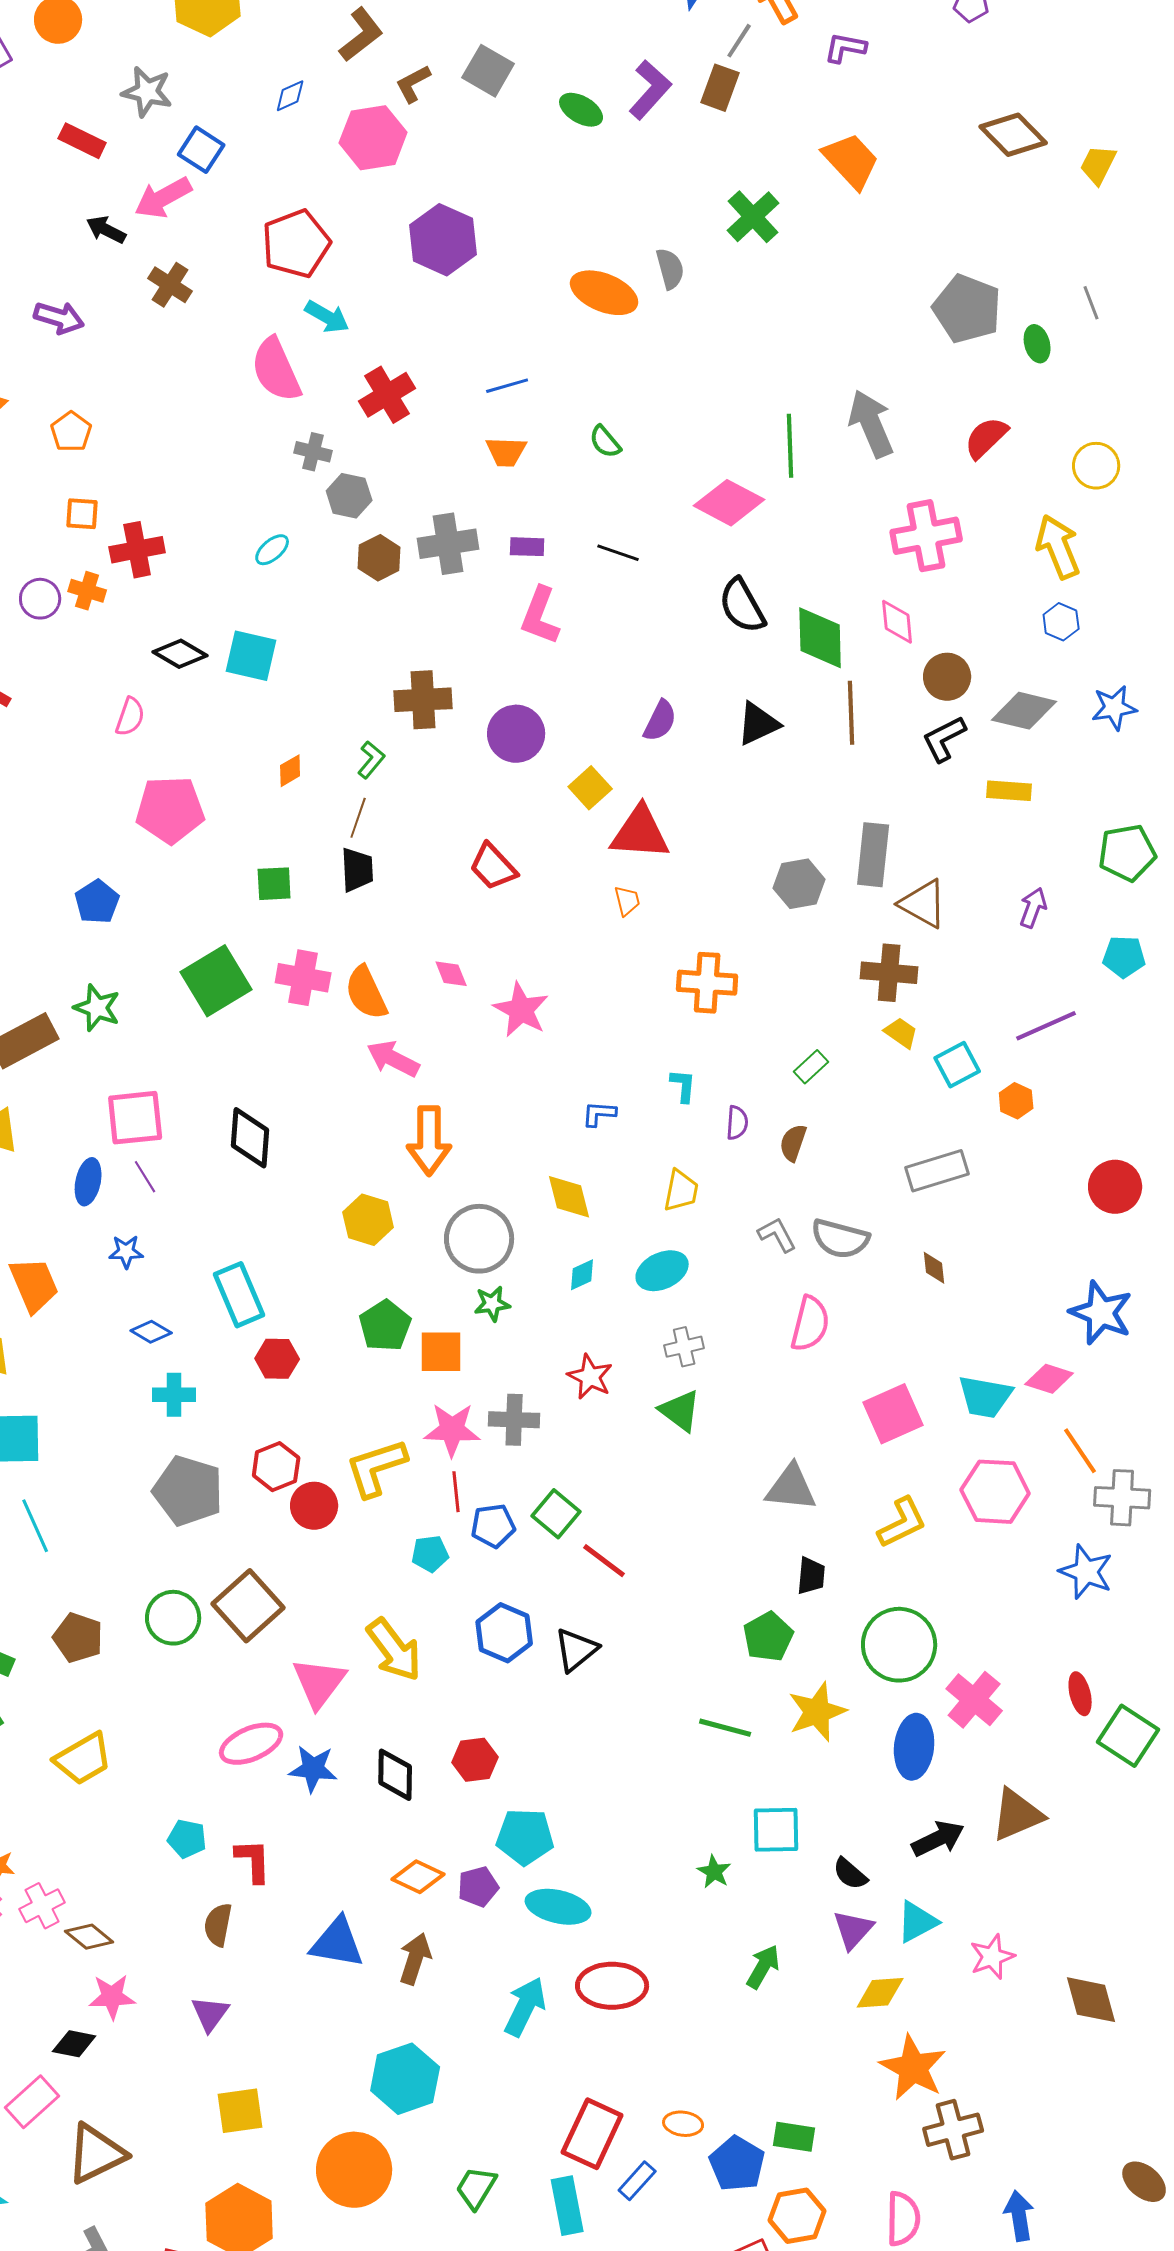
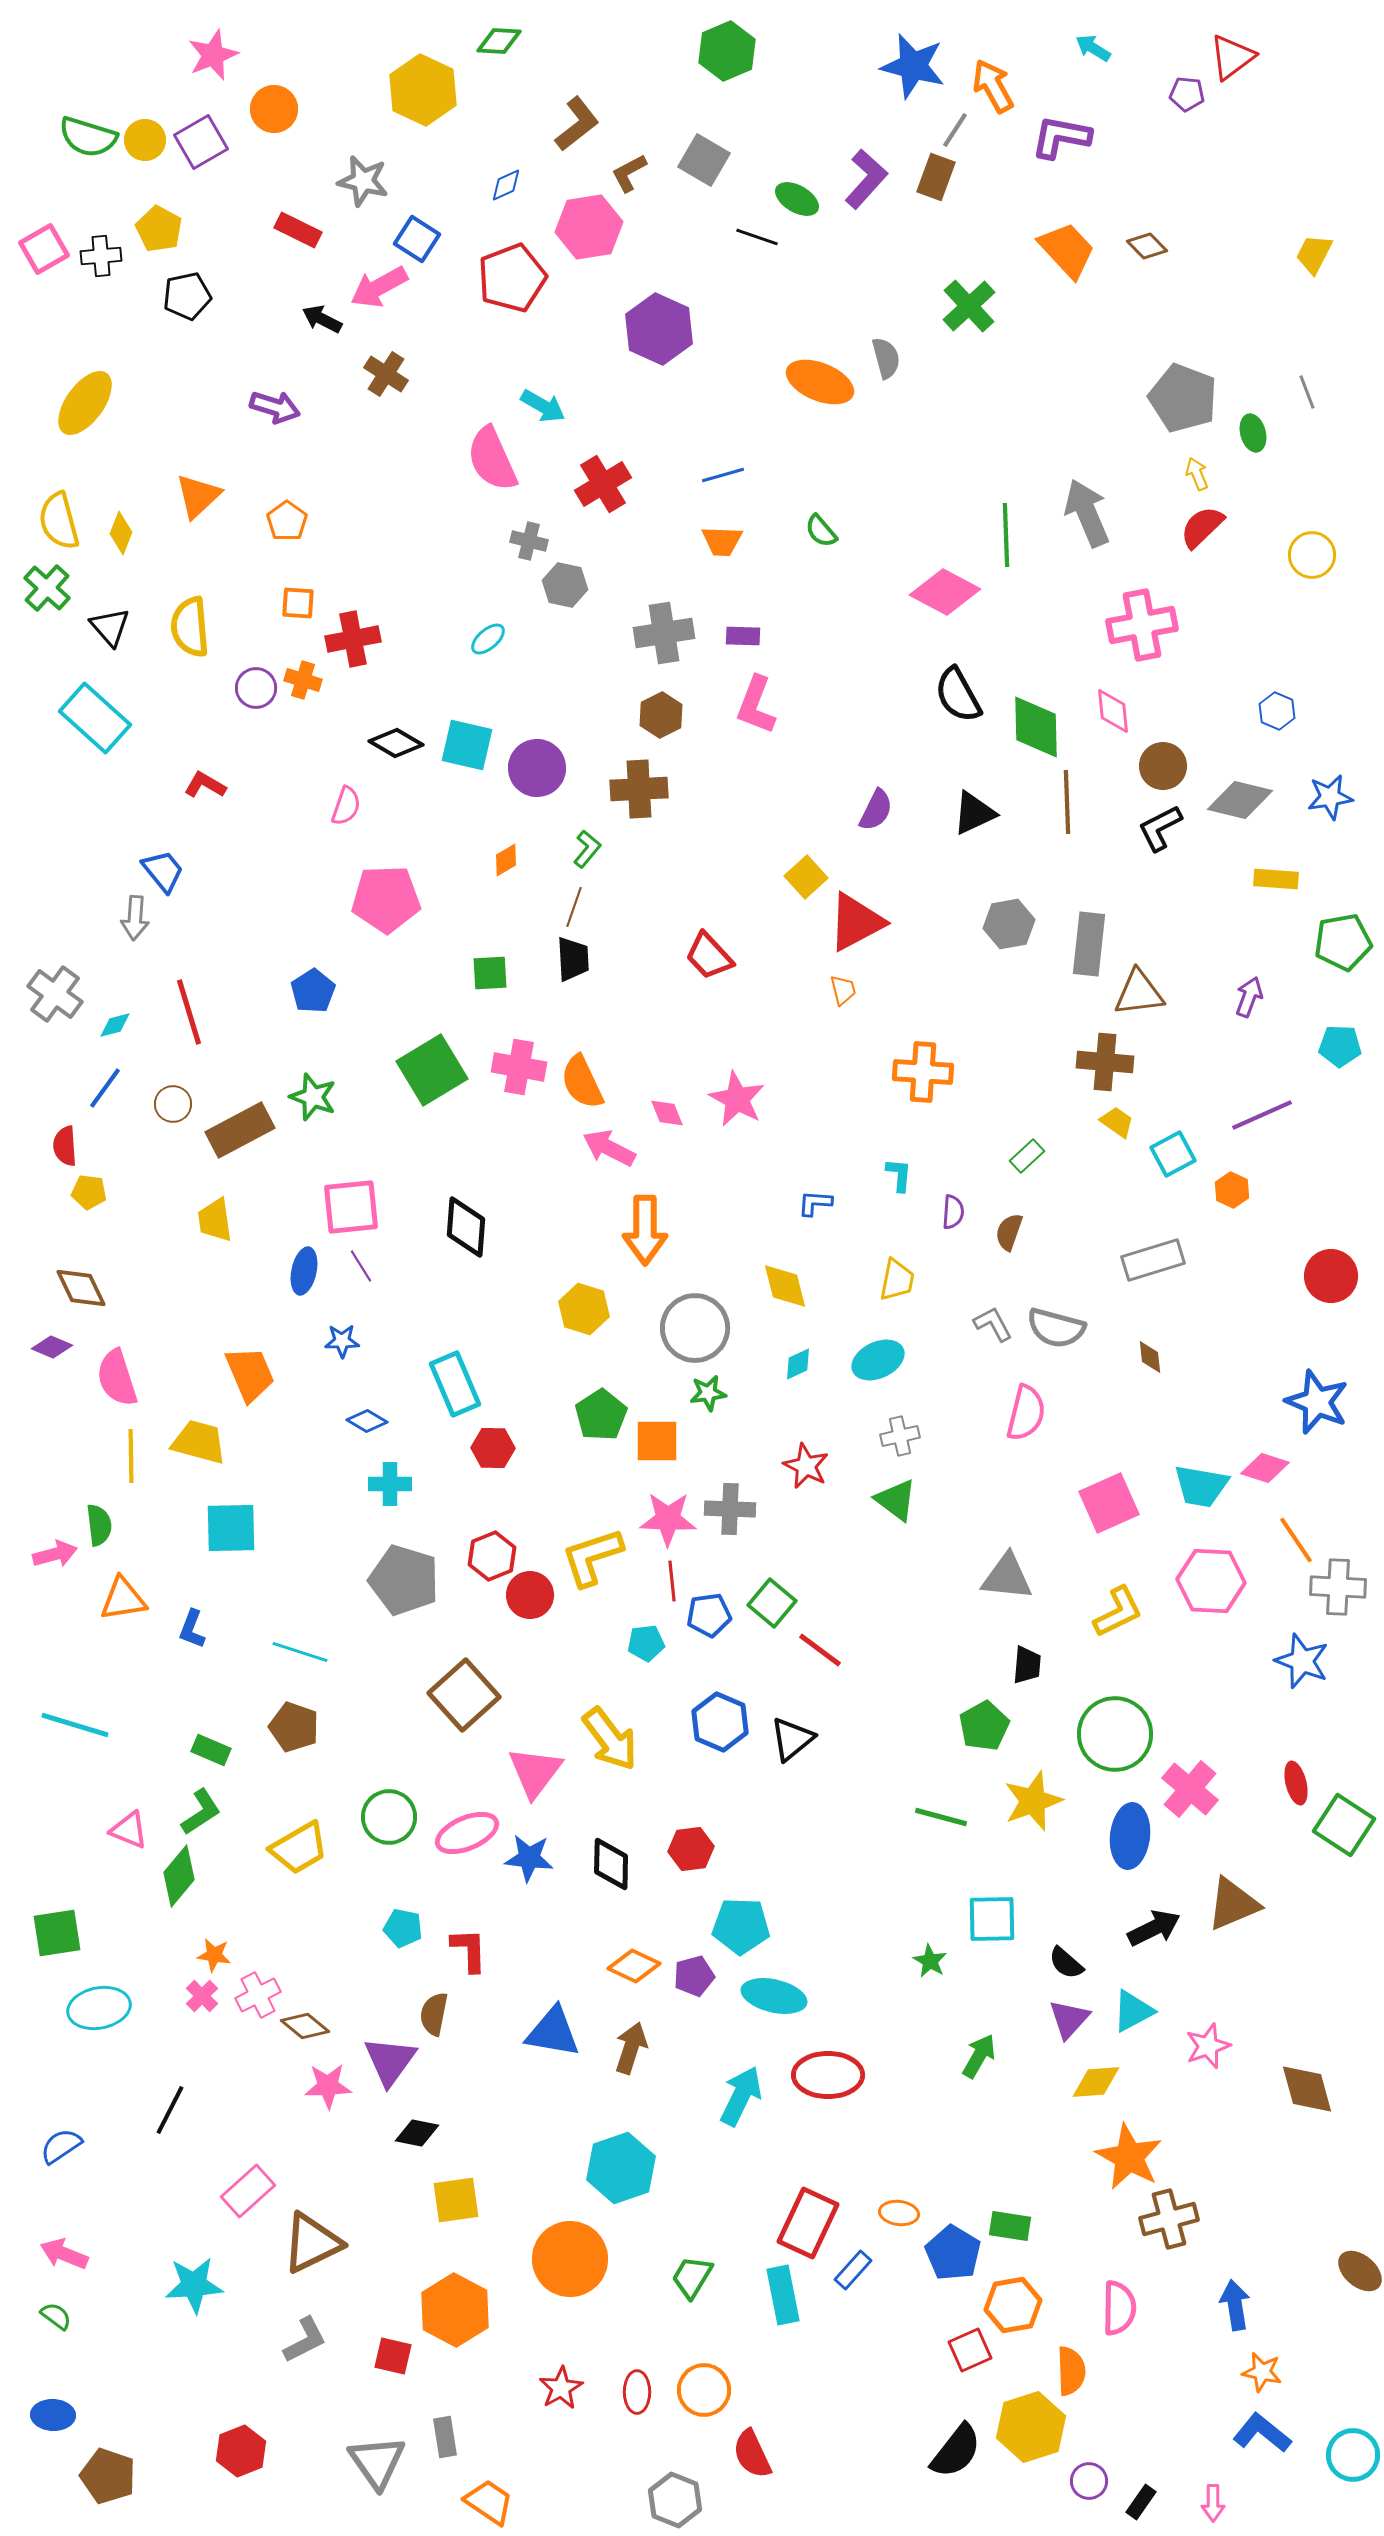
purple L-shape: (845, 48) -> (1061, 137), size x1.4
brown diamond: (1013, 135) -> (1147, 246), moved, size x0.6
red pentagon: (296, 244) -> (512, 278), moved
yellow arrow: (1058, 547) -> (1197, 474), moved, size x0.5
black line: (618, 553) -> (757, 237), moved
brown hexagon: (379, 558) -> (661, 715), moved
purple circle: (516, 734) -> (537, 768), moved
yellow rectangle: (1009, 791) -> (1276, 879), moved
red triangle: (640, 833) -> (856, 922), turned -32
gray hexagon: (799, 884) -> (1009, 924), moved
brown triangle: (923, 904) -> (1139, 993), turned -36
pink diamond: (451, 974) -> (667, 1113), moved
cyan line: (35, 1526) -> (300, 1652), moved, turned -48
green circle: (173, 1618) -> (389, 1817), moved
purple triangle: (210, 2014) -> (390, 2061), moved, size x1.4
black diamond: (74, 2044) -> (417, 2133), moved

